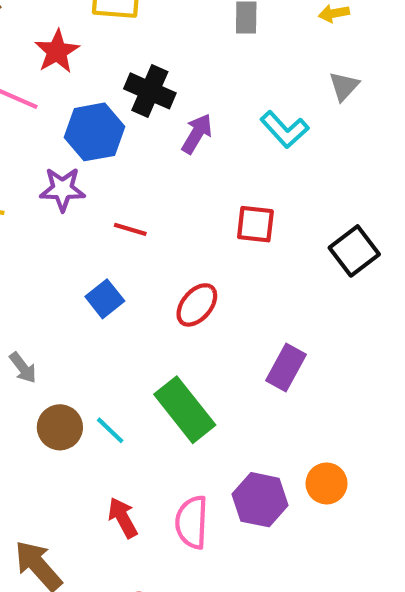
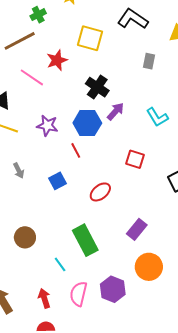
blue hexagon: (94, 132) -> (87, 123), moved
red line: (130, 229) -> (76, 150), turned 35
gray arrow: (23, 368) -> (19, 171), moved
cyan line: (110, 430) -> (60, 264), moved
orange circle: (327, 483) -> (149, 267), moved, size x1.4
red arrow: (123, 518) -> (44, 298), moved

